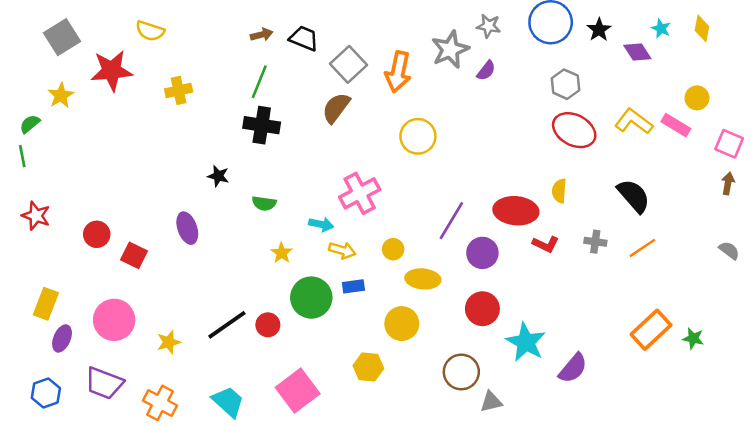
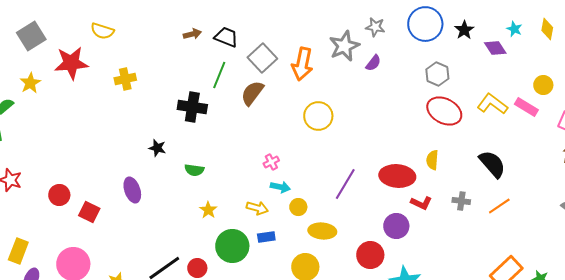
green line: (259, 82) -> (219, 75), moved
pink cross: (360, 193) -> (271, 162), size x0.5
cyan arrow: (321, 224) -> (280, 187), moved
purple circle: (482, 253) -> (396, 226), moved

